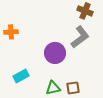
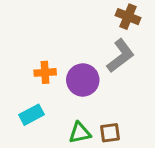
orange cross: (11, 32) -> (45, 72), moved

